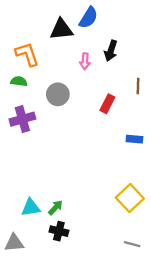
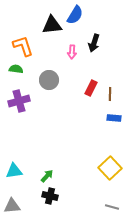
brown line: (138, 86) -> (110, 94), moved
cyan triangle: (31, 208) -> (14, 171), moved

